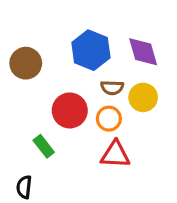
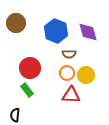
brown circle: (26, 63) -> (16, 23), moved
yellow circle: (143, 97) -> (86, 75), moved
red circle: (70, 110) -> (30, 68), moved

